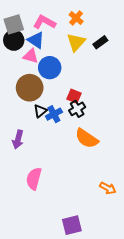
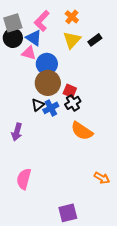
pink L-shape: (44, 22) -> (42, 21), turned -75
brown circle: (30, 88) -> (48, 83), moved
pink semicircle: (34, 179) -> (24, 179), moved

